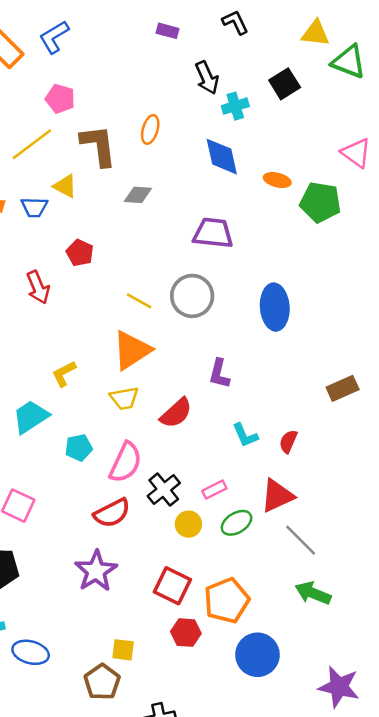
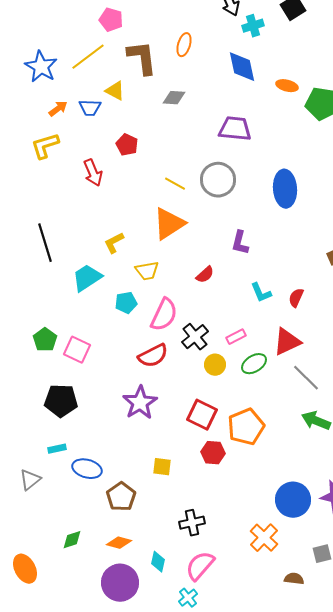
yellow trapezoid: (124, 398) -> (147, 271), moved
red semicircle: (176, 413) -> (205, 275), size x0.7
blue circle: (257, 655) -> (293, 500), moved
brown pentagon: (102, 682) -> (121, 497), moved

